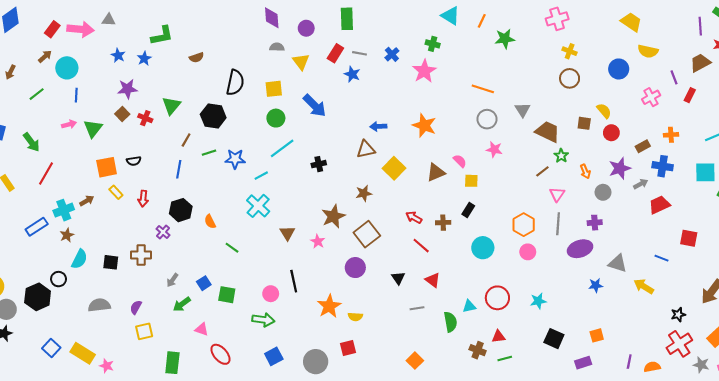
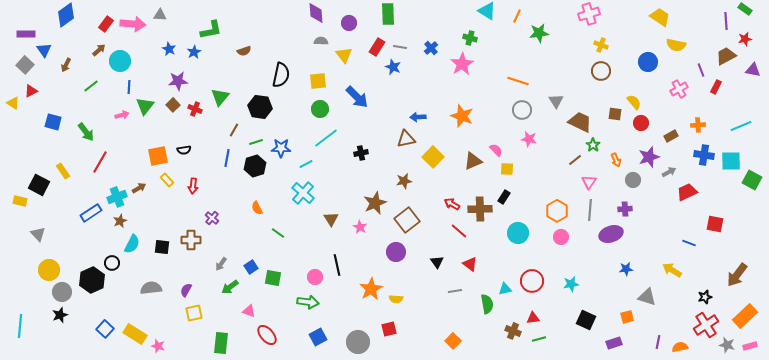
green triangle: (93, 129) -> (145, 106), moved
blue cross: (663, 166) -> (704, 155), moved
black hexagon: (181, 210) -> (255, 166), moved
brown cross: (443, 223) -> (480, 209), size x1.6
gray triangle: (618, 263) -> (647, 297), moved

